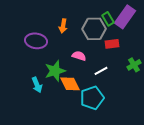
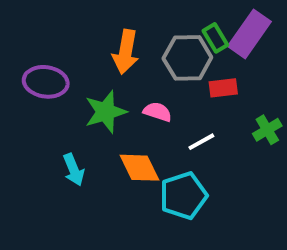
orange arrow: (63, 26) -> (126, 52), size x1.5
purple ellipse: (36, 41) -> (46, 82), moved
green star: (55, 71) -> (106, 112), moved

